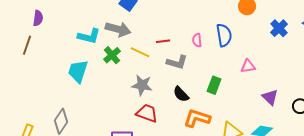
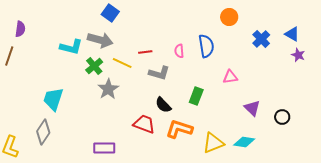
cyan trapezoid: (78, 71) -> (53, 99), moved
gray star: (142, 85) -> (108, 89), moved, turned 30
red trapezoid: (147, 113) -> (144, 124), moved

